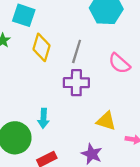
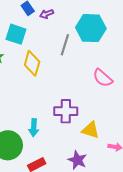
gray line: (77, 51) -> (65, 45), moved
purple cross: (76, 83) -> (66, 111), moved

